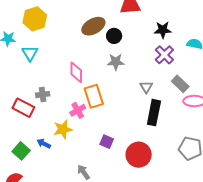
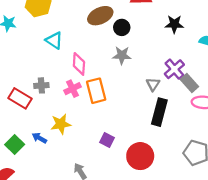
cyan triangle: (30, 53) -> (54, 40), moved, turned -30
purple cross: (164, 55) -> (174, 69), moved
pink cross: (78, 110) -> (73, 89), moved

